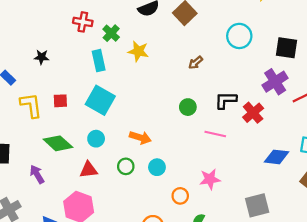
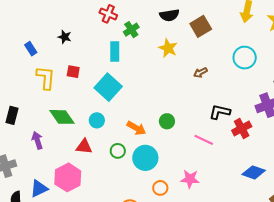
yellow star: (138, 51) -> (168, 48), moved
red square: (60, 101) -> (73, 72), moved
green circle: (188, 107) -> (167, 121), moved
cyan circle: (157, 167) -> (145, 158), size x1.6

